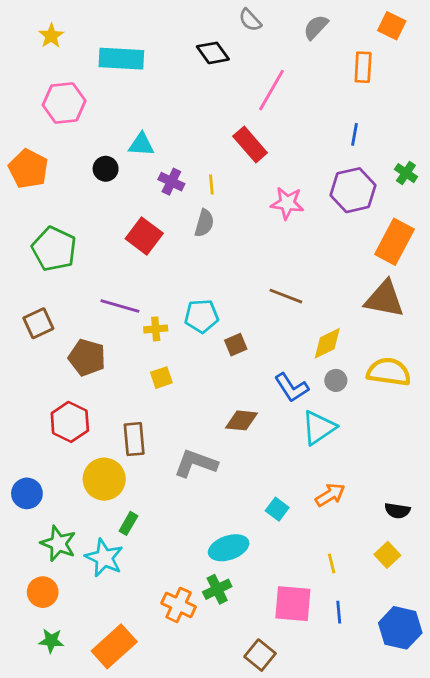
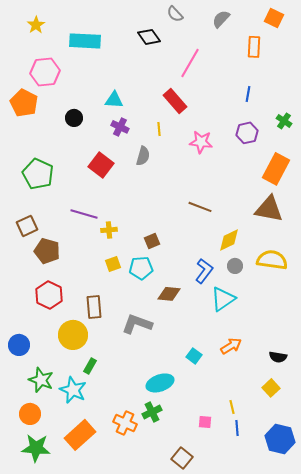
cyan triangle: (141, 144) -> (114, 100), moved
orange pentagon: (28, 169) -> (24, 103), moved
yellow line: (211, 184) -> (159, 129), moved
purple hexagon: (353, 190) -> (247, 133), size x0.7
cyan pentagon: (201, 316) -> (141, 268), moved
brown square: (236, 345) -> (152, 241), moved
brown pentagon: (87, 358) -> (47, 251), moved
blue L-shape: (292, 388) -> (204, 271), turned -110
yellow line: (332, 563) -> (232, 407), moved
pink square: (293, 604) -> (205, 422), size x0.5
green star: (51, 641) -> (36, 448), size x1.6
orange rectangle: (114, 646) -> (80, 435), moved

